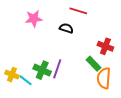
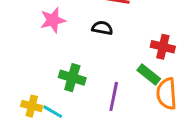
purple line: (57, 69) -> (114, 96), moved
green cross: (42, 70) -> (72, 78), moved

